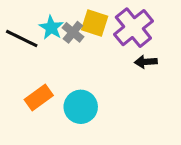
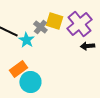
cyan star: (51, 28) -> (26, 40), moved
cyan circle: (81, 107) -> (30, 82), moved

